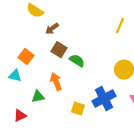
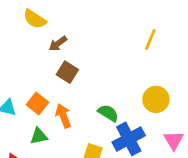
orange square: (26, 57) -> (37, 103), moved
green semicircle: (77, 61) -> (108, 113), moved

